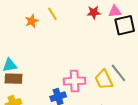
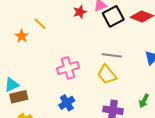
gray line: (118, 73) -> (112, 55), moved, turned -30
pink cross: (75, 81) -> (68, 68), moved

